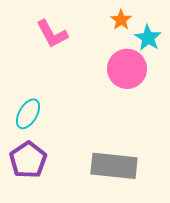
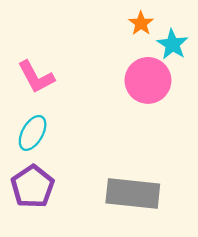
pink L-shape: (52, 34) -> (36, 77), moved

